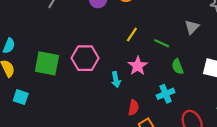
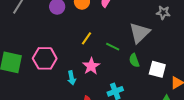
gray triangle: (192, 27) -> (140, 33), size x1.6
green semicircle: (178, 67) -> (134, 60), moved

